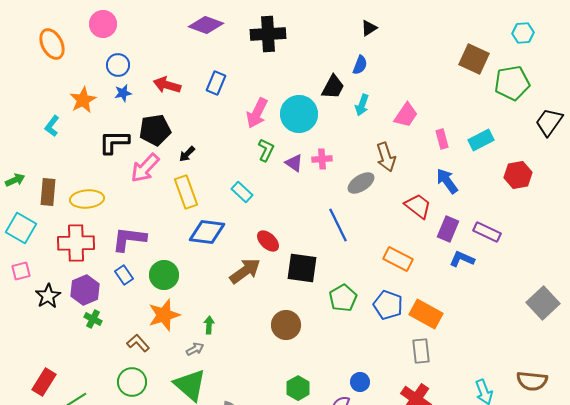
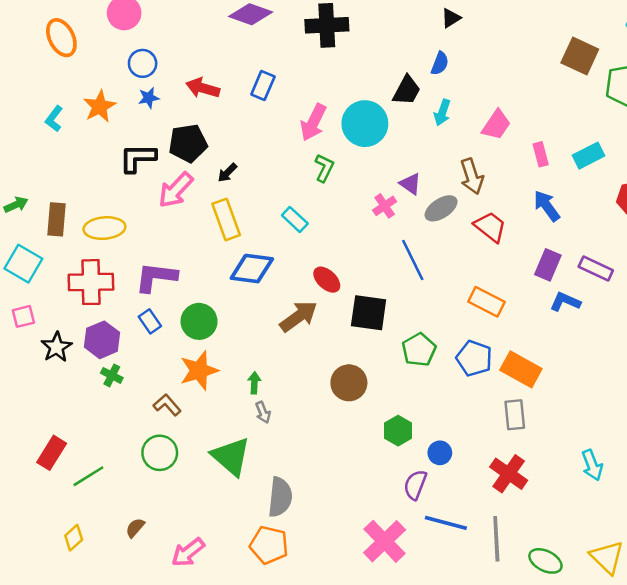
cyan L-shape: (52, 126) -> (54, 119), moved
pink cross: (322, 159) -> (385, 206), moved, turned -30
purple triangle: (294, 163) -> (410, 184), moved
red trapezoid: (418, 206) -> (490, 227), moved
gray arrow: (195, 349) -> (263, 412), moved, turned 96
green hexagon: (298, 388) -> (398, 431), moved

